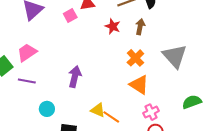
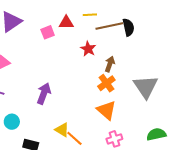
brown arrow: (140, 27) -> (110, 64), moved

